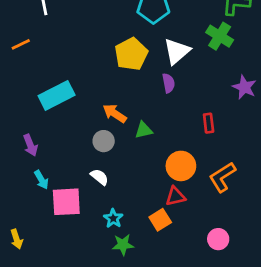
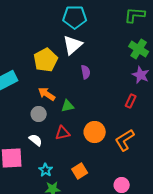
green cross: (220, 36) -> (139, 49), moved
white triangle: (177, 51) -> (73, 45), moved
yellow pentagon: (131, 54) -> (46, 60), moved
red rectangle: (209, 123) -> (131, 101), moved, turned 32
red triangle: (175, 196) -> (63, 133), moved

